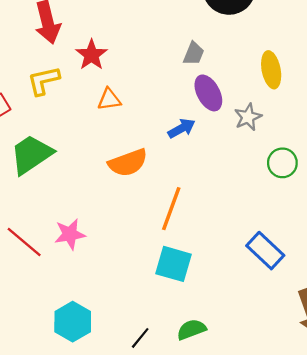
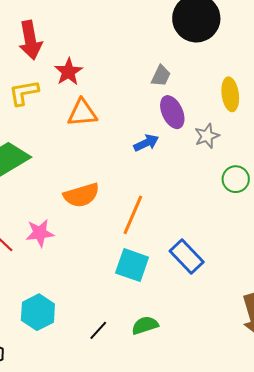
orange triangle: (109, 99) -> (82, 113), size x1.4
orange semicircle: (128, 163) -> (81, 195), moved
blue rectangle: (265, 251) -> (187, 256), moved

